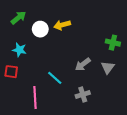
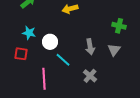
white circle: (40, 29) -> (50, 42), moved
gray arrow: (83, 64) -> (90, 47), turned -63
gray cross: (83, 94) -> (90, 76), turned -32

